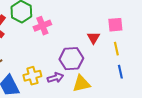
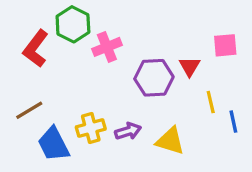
yellow line: (116, 49) -> (211, 102), moved
purple hexagon: (71, 59) -> (154, 78), moved
yellow triangle: (81, 84) -> (170, 141), turned 30

